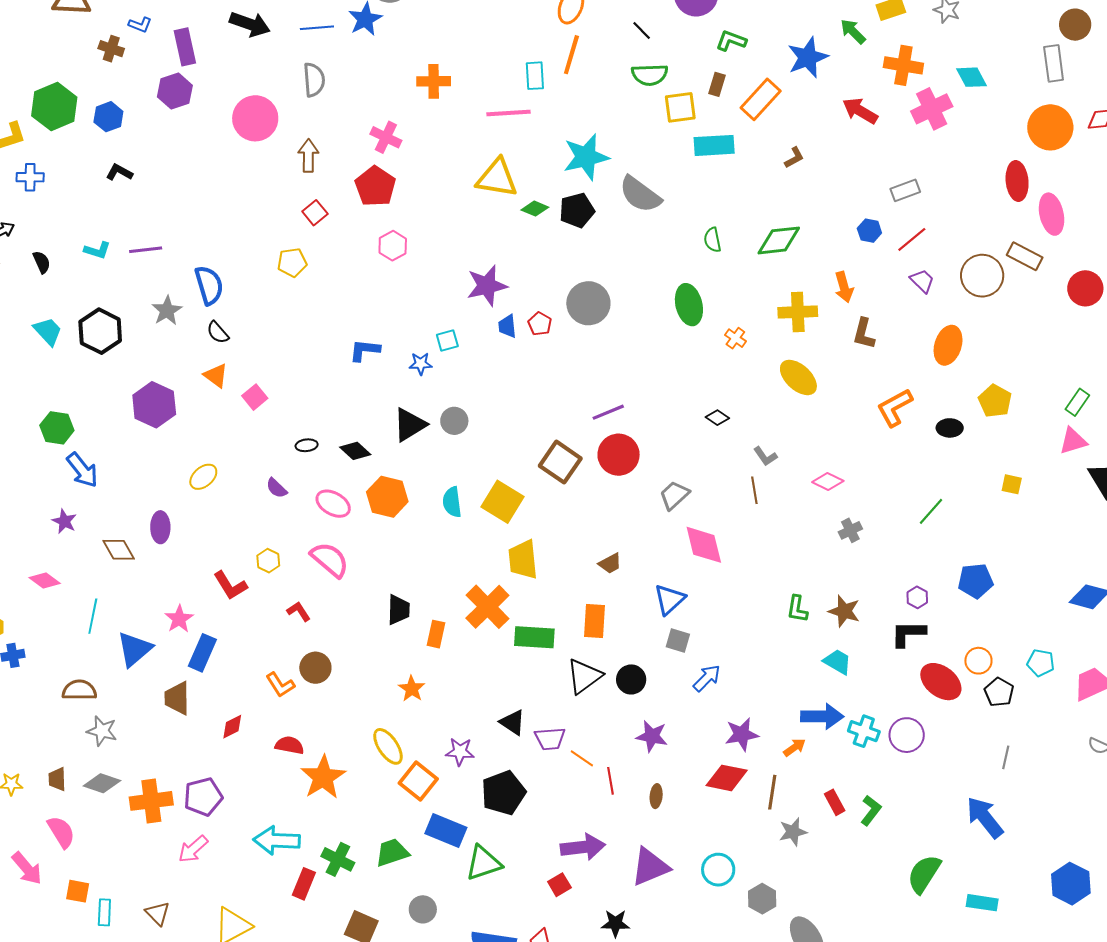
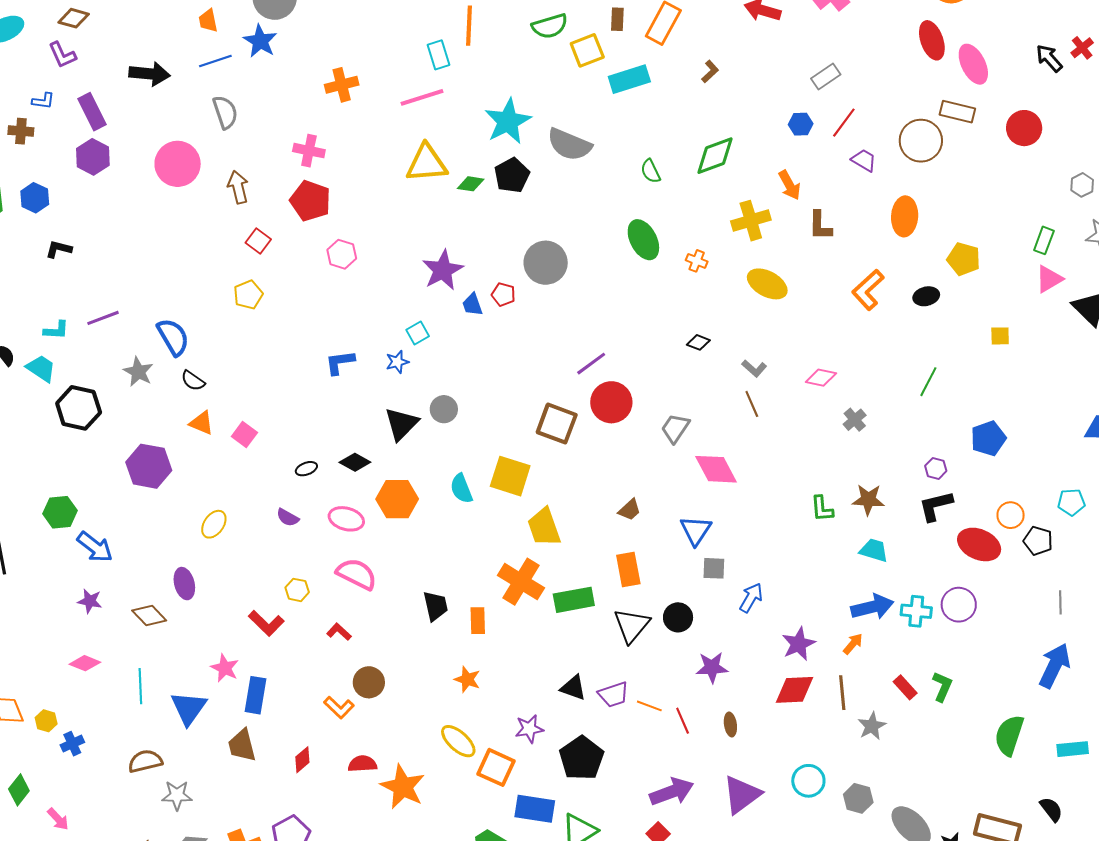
cyan trapezoid: (48, 331) -> (41, 368), moved
blue arrow: (985, 817) -> (1055, 666), turned 78

